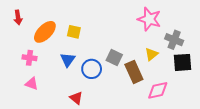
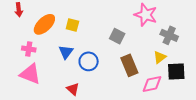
yellow triangle: (151, 54) -> (160, 57), moved
gray square: (114, 57) -> (117, 36), moved
black square: (183, 62) -> (176, 72), moved
pink triangle: (32, 84) -> (30, 74), size x1.6

